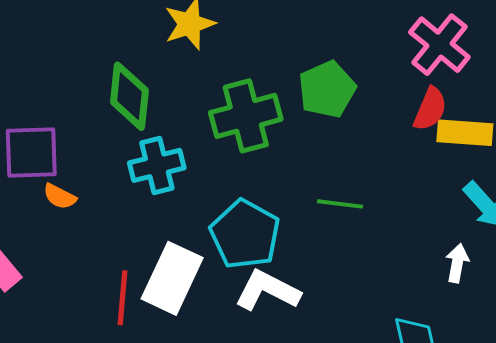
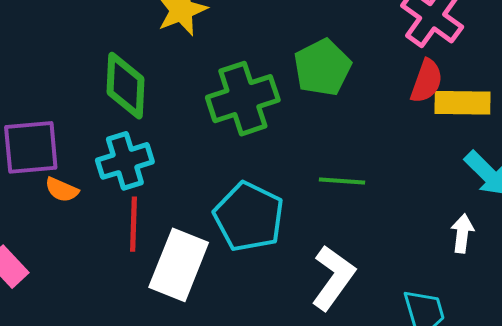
cyan cross: (157, 165) -> (125, 161), moved
white L-shape: (267, 291) -> (333, 278), moved, turned 102
red line: (122, 298) -> (134, 224), moved

